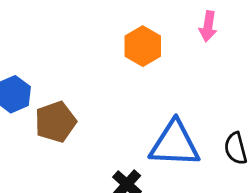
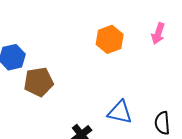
blue triangle: (175, 144) -> (120, 112), size x0.7

